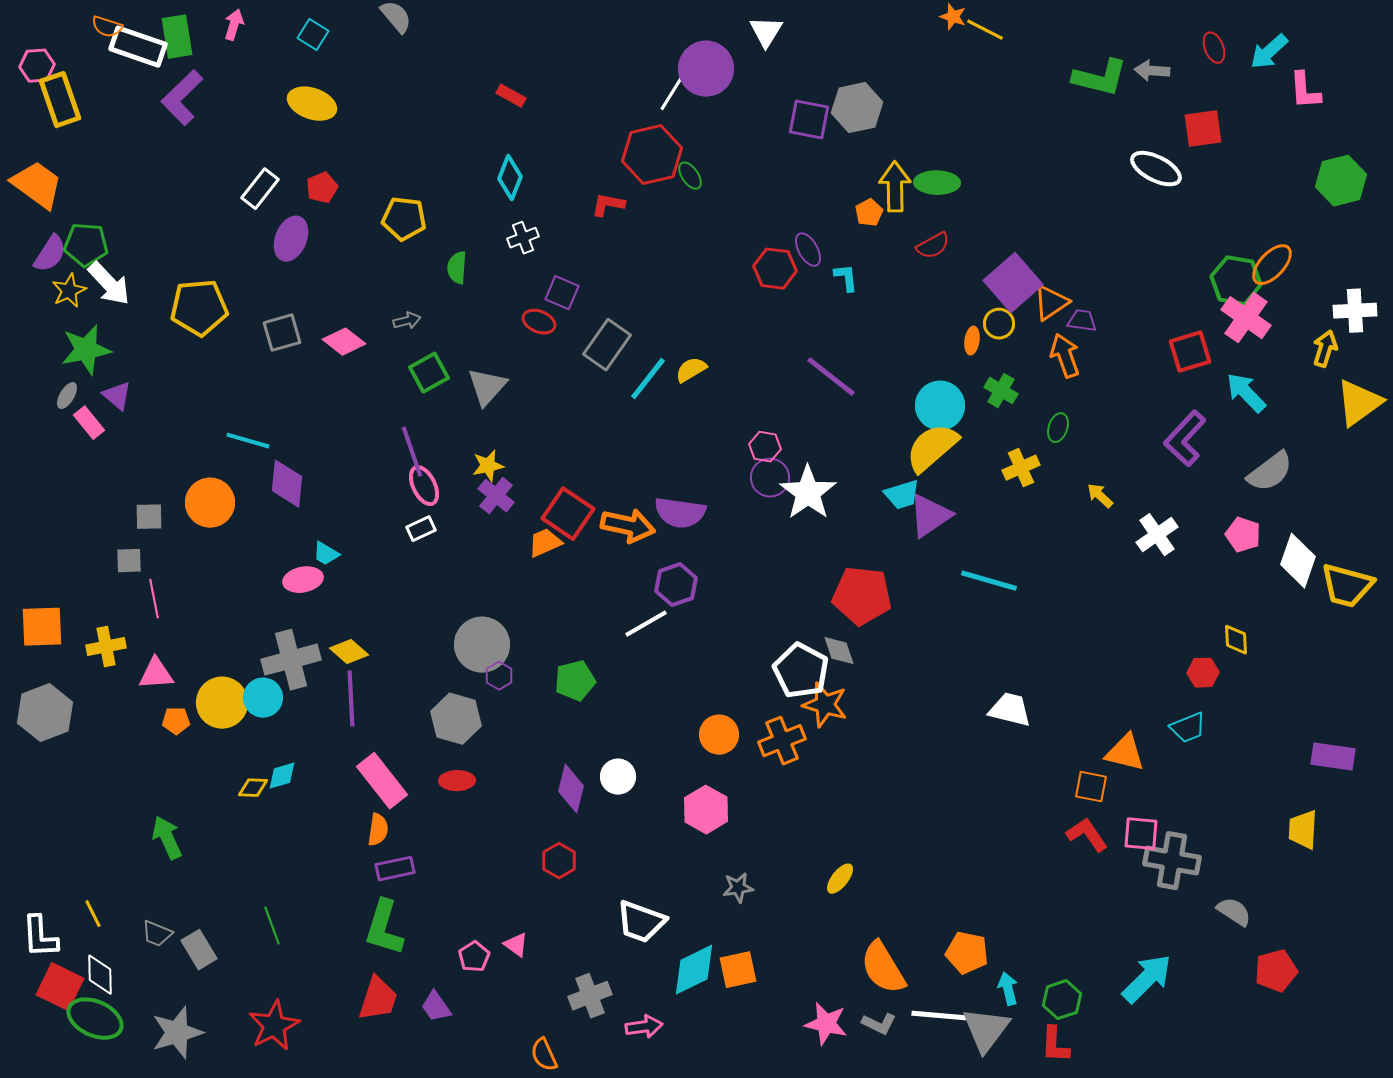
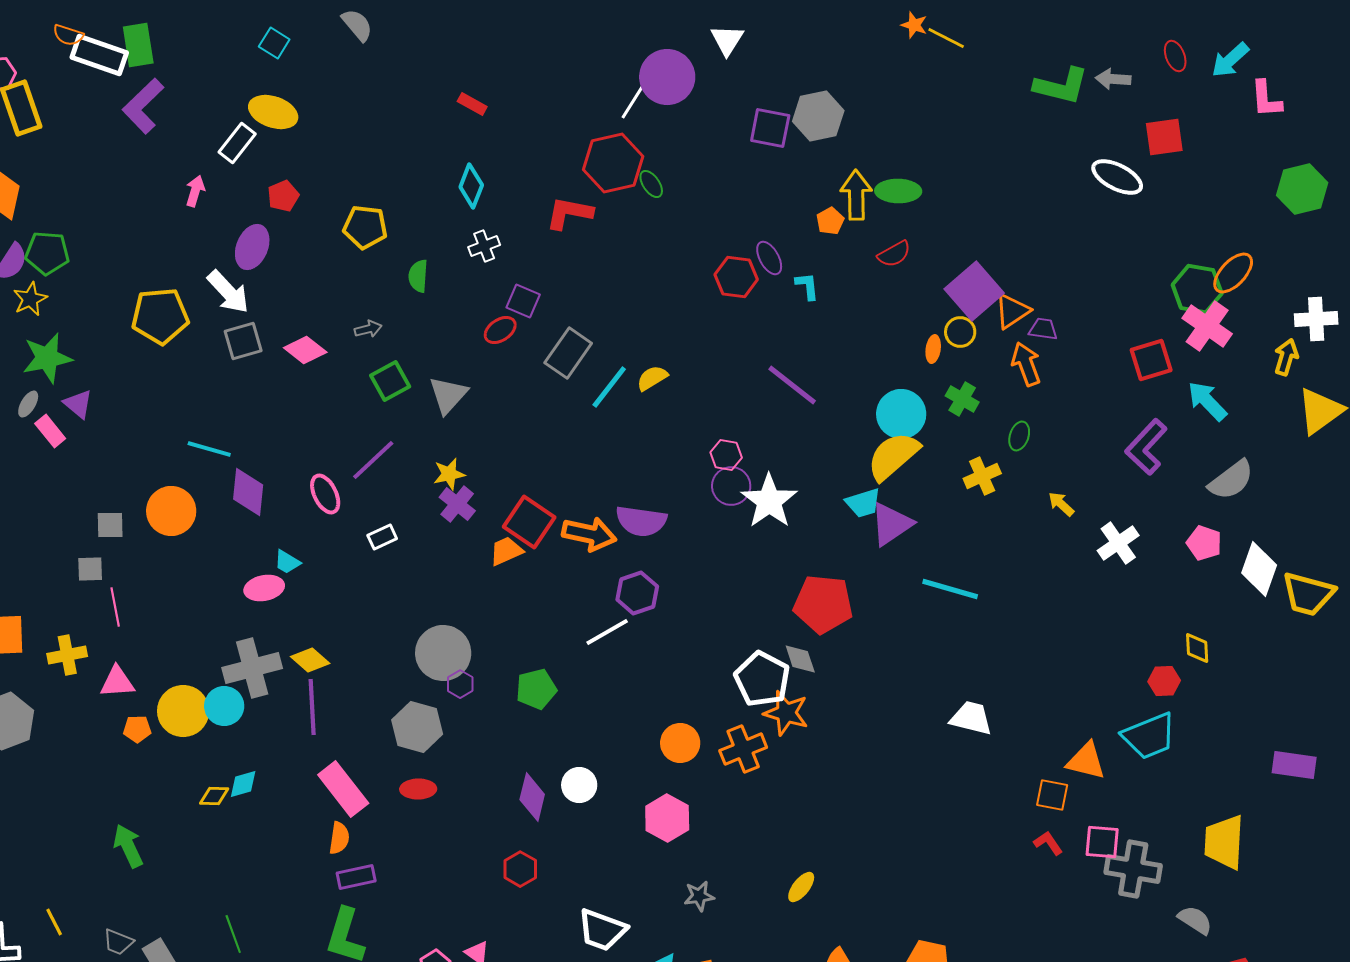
pink arrow: (234, 25) -> (195, 191), moved
white rectangle: (260, 189) -> (237, 143), moved
red L-shape: (608, 205) -> (569, 213), size x1.4
white arrow: (109, 284) -> (228, 292), moved
red ellipse: (539, 322) -> (500, 330), turned -56
purple line: (412, 452) -> (373, 460), turned 66
pink ellipse: (424, 486) -> (325, 494), moved
cyan trapezoid: (1188, 728) -> (1149, 736), size x1.5
yellow trapezoid: (1303, 830) -> (1224, 842), moved, size x1.4
red L-shape: (1087, 835) -> (1048, 843), size x0.7

